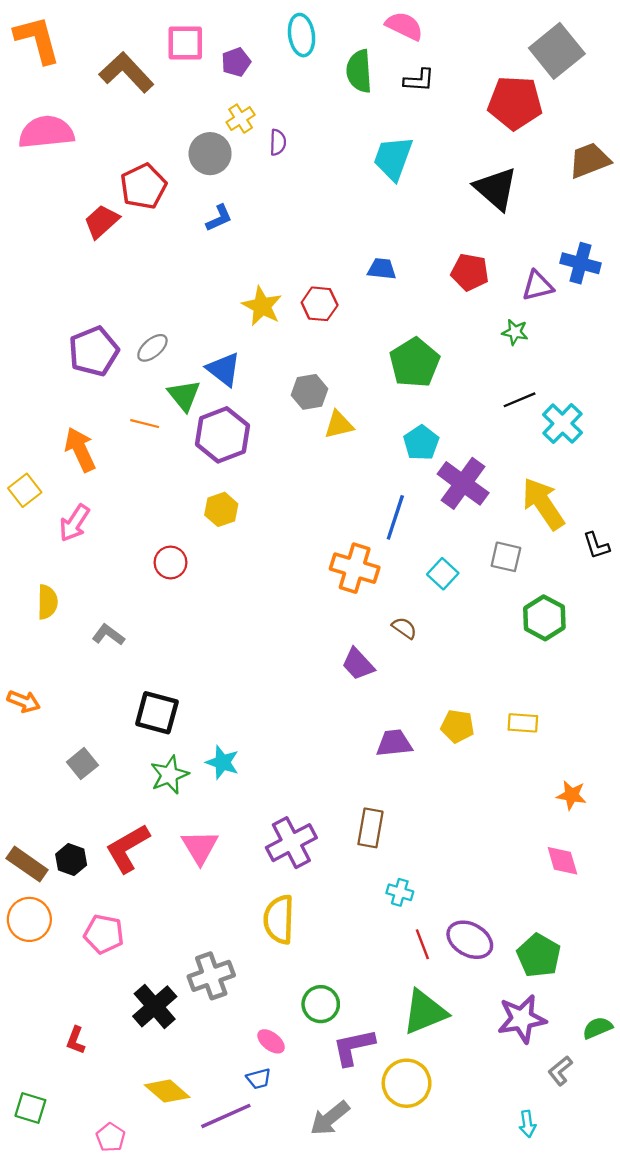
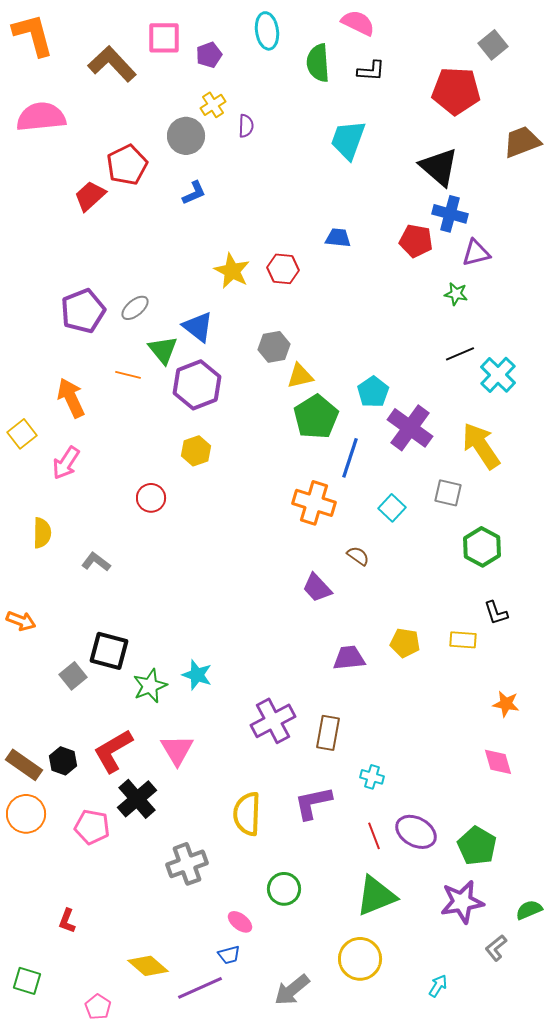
gray square: (557, 51) -> (493, 45), size x0.6
blue cross: (581, 263) -> (450, 214), moved
green pentagon: (414, 363) -> (316, 417), moved
black L-shape: (596, 546) -> (496, 613), moved
black square: (157, 713) -> (109, 651), moved
purple cross: (291, 843) -> (273, 721), moved
cyan cross: (400, 892) -> (372, 777), moved
black cross: (155, 1006) -> (137, 799), moved
purple L-shape: (353, 1047) -> (313, 803), moved
cyan arrow: (527, 1124) -> (438, 986), moved, turned -140

